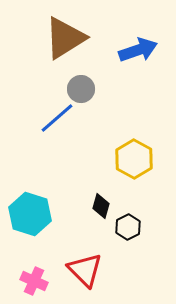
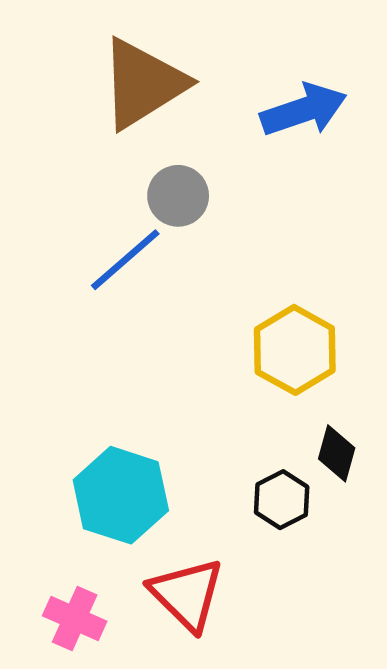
black diamond: (101, 206) -> (337, 453), moved
cyan hexagon: (30, 214) -> (121, 495), moved

